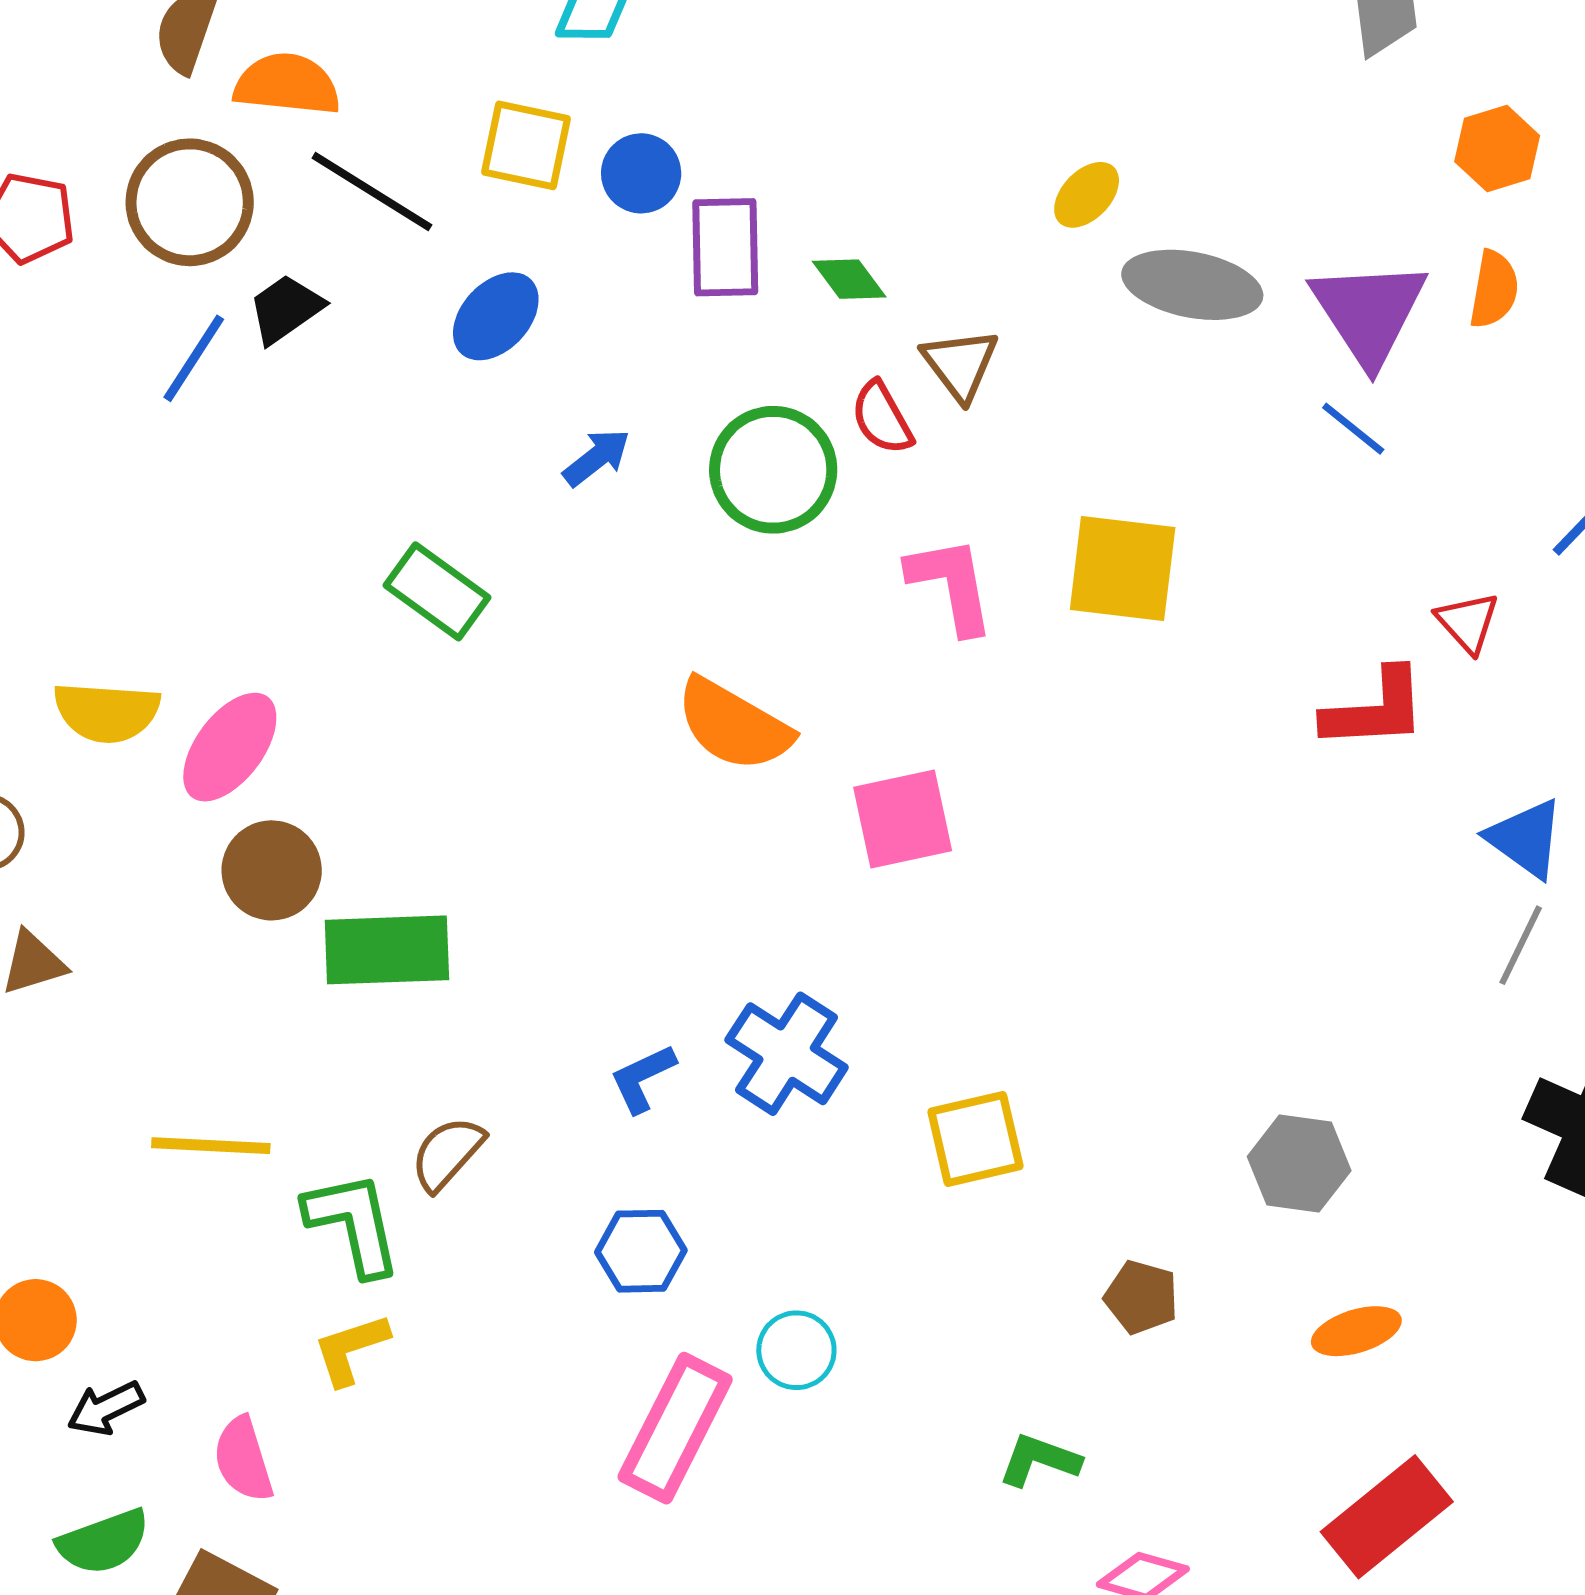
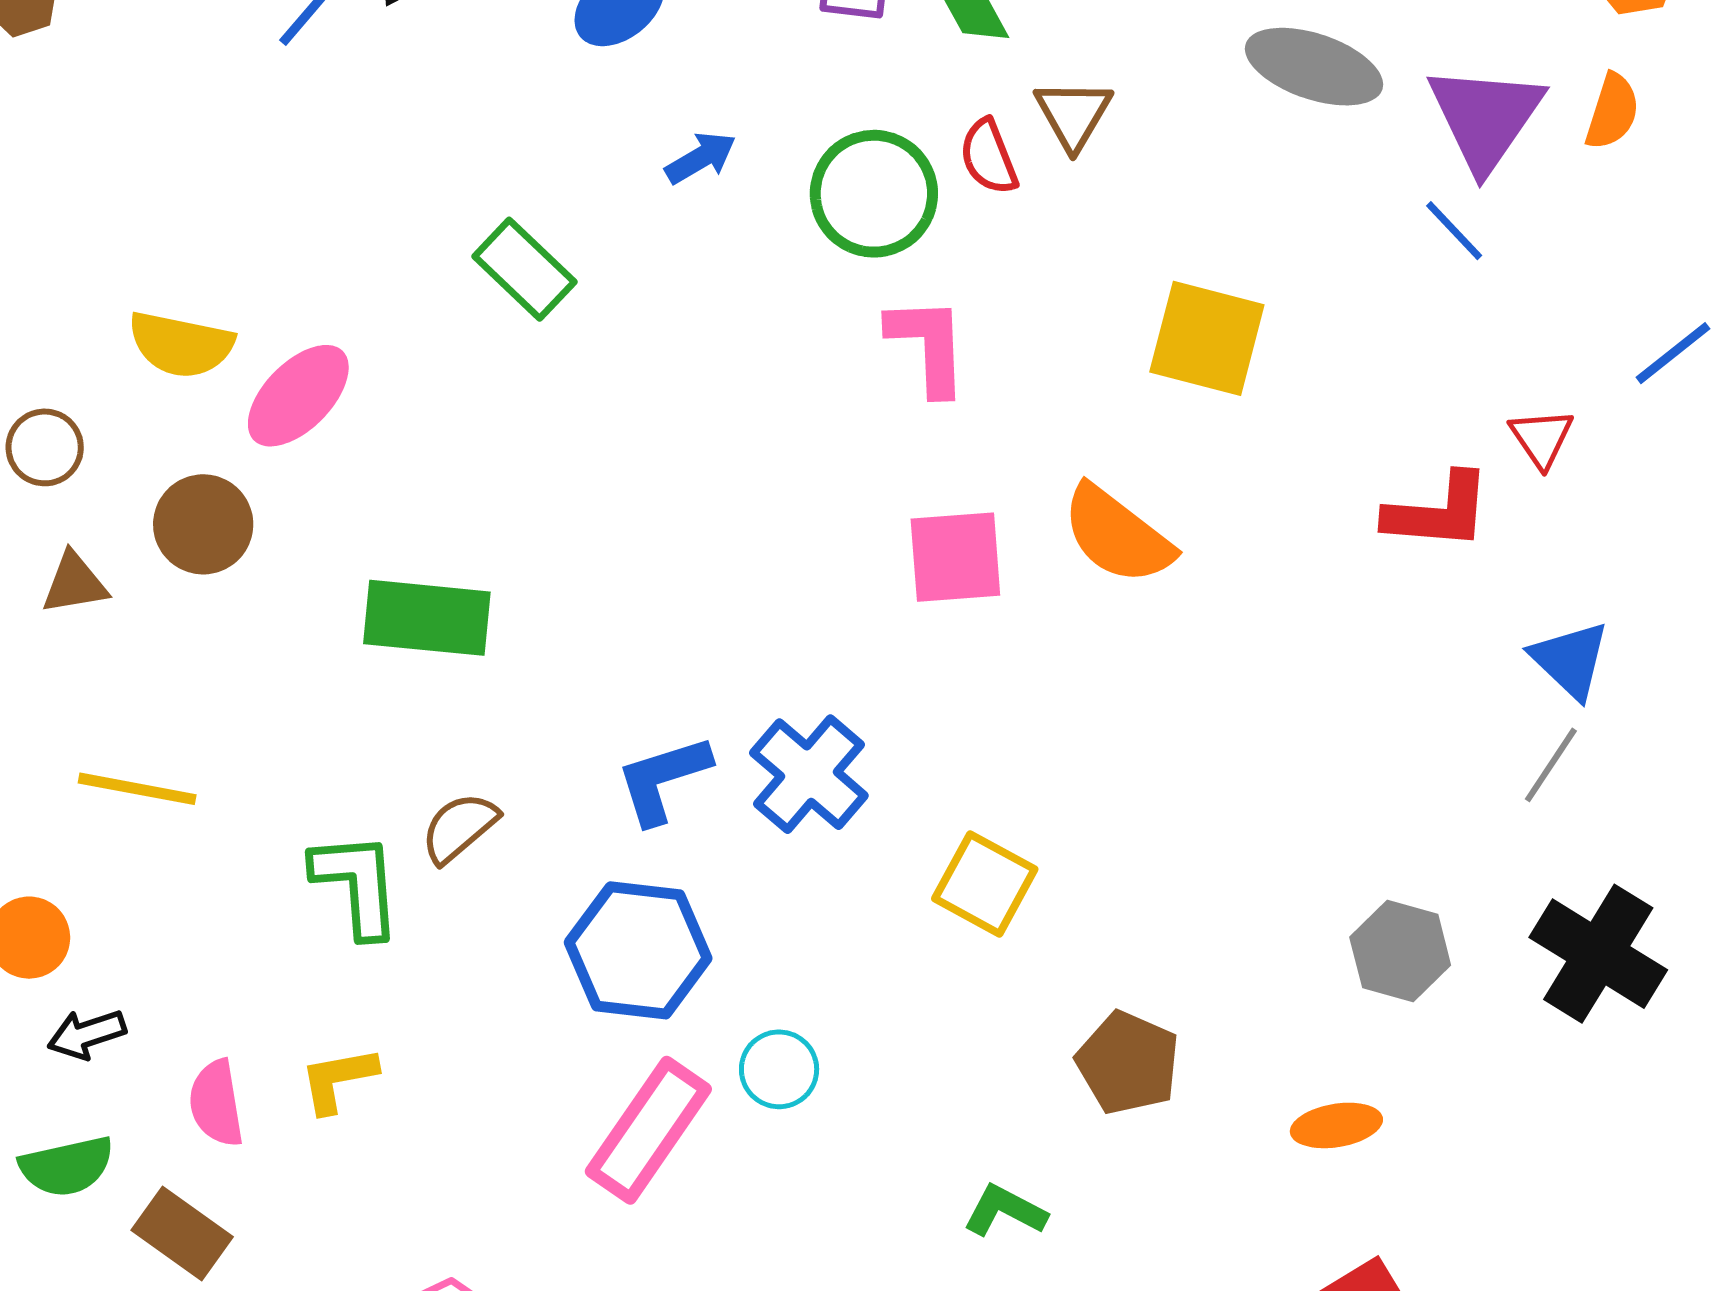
pink L-shape: (951, 585) -> (928, 345), moved
orange semicircle: (734, 725) -> (1117, 535), moved
brown circle: (272, 870) -> (203, 524), moved
blue L-shape: (643, 1078) -> (663, 779), size x1.4
yellow square: (975, 1139) -> (985, 884), turned 34
yellow line: (211, 1146) -> (137, 789), moved
gray hexagon: (1299, 1164) -> (1400, 951), moved
blue hexagon: (641, 1251) -> (638, 950), size x1.6
brown pentagon: (1141, 1297) -> (1128, 1063), size x1.4
yellow L-shape: (351, 1349) -> (338, 1079), moved

